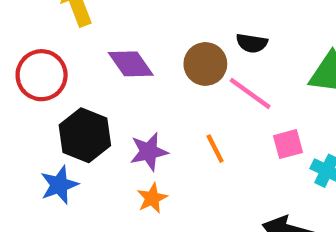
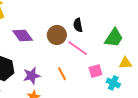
black semicircle: (252, 43) -> (78, 25), turned 72

